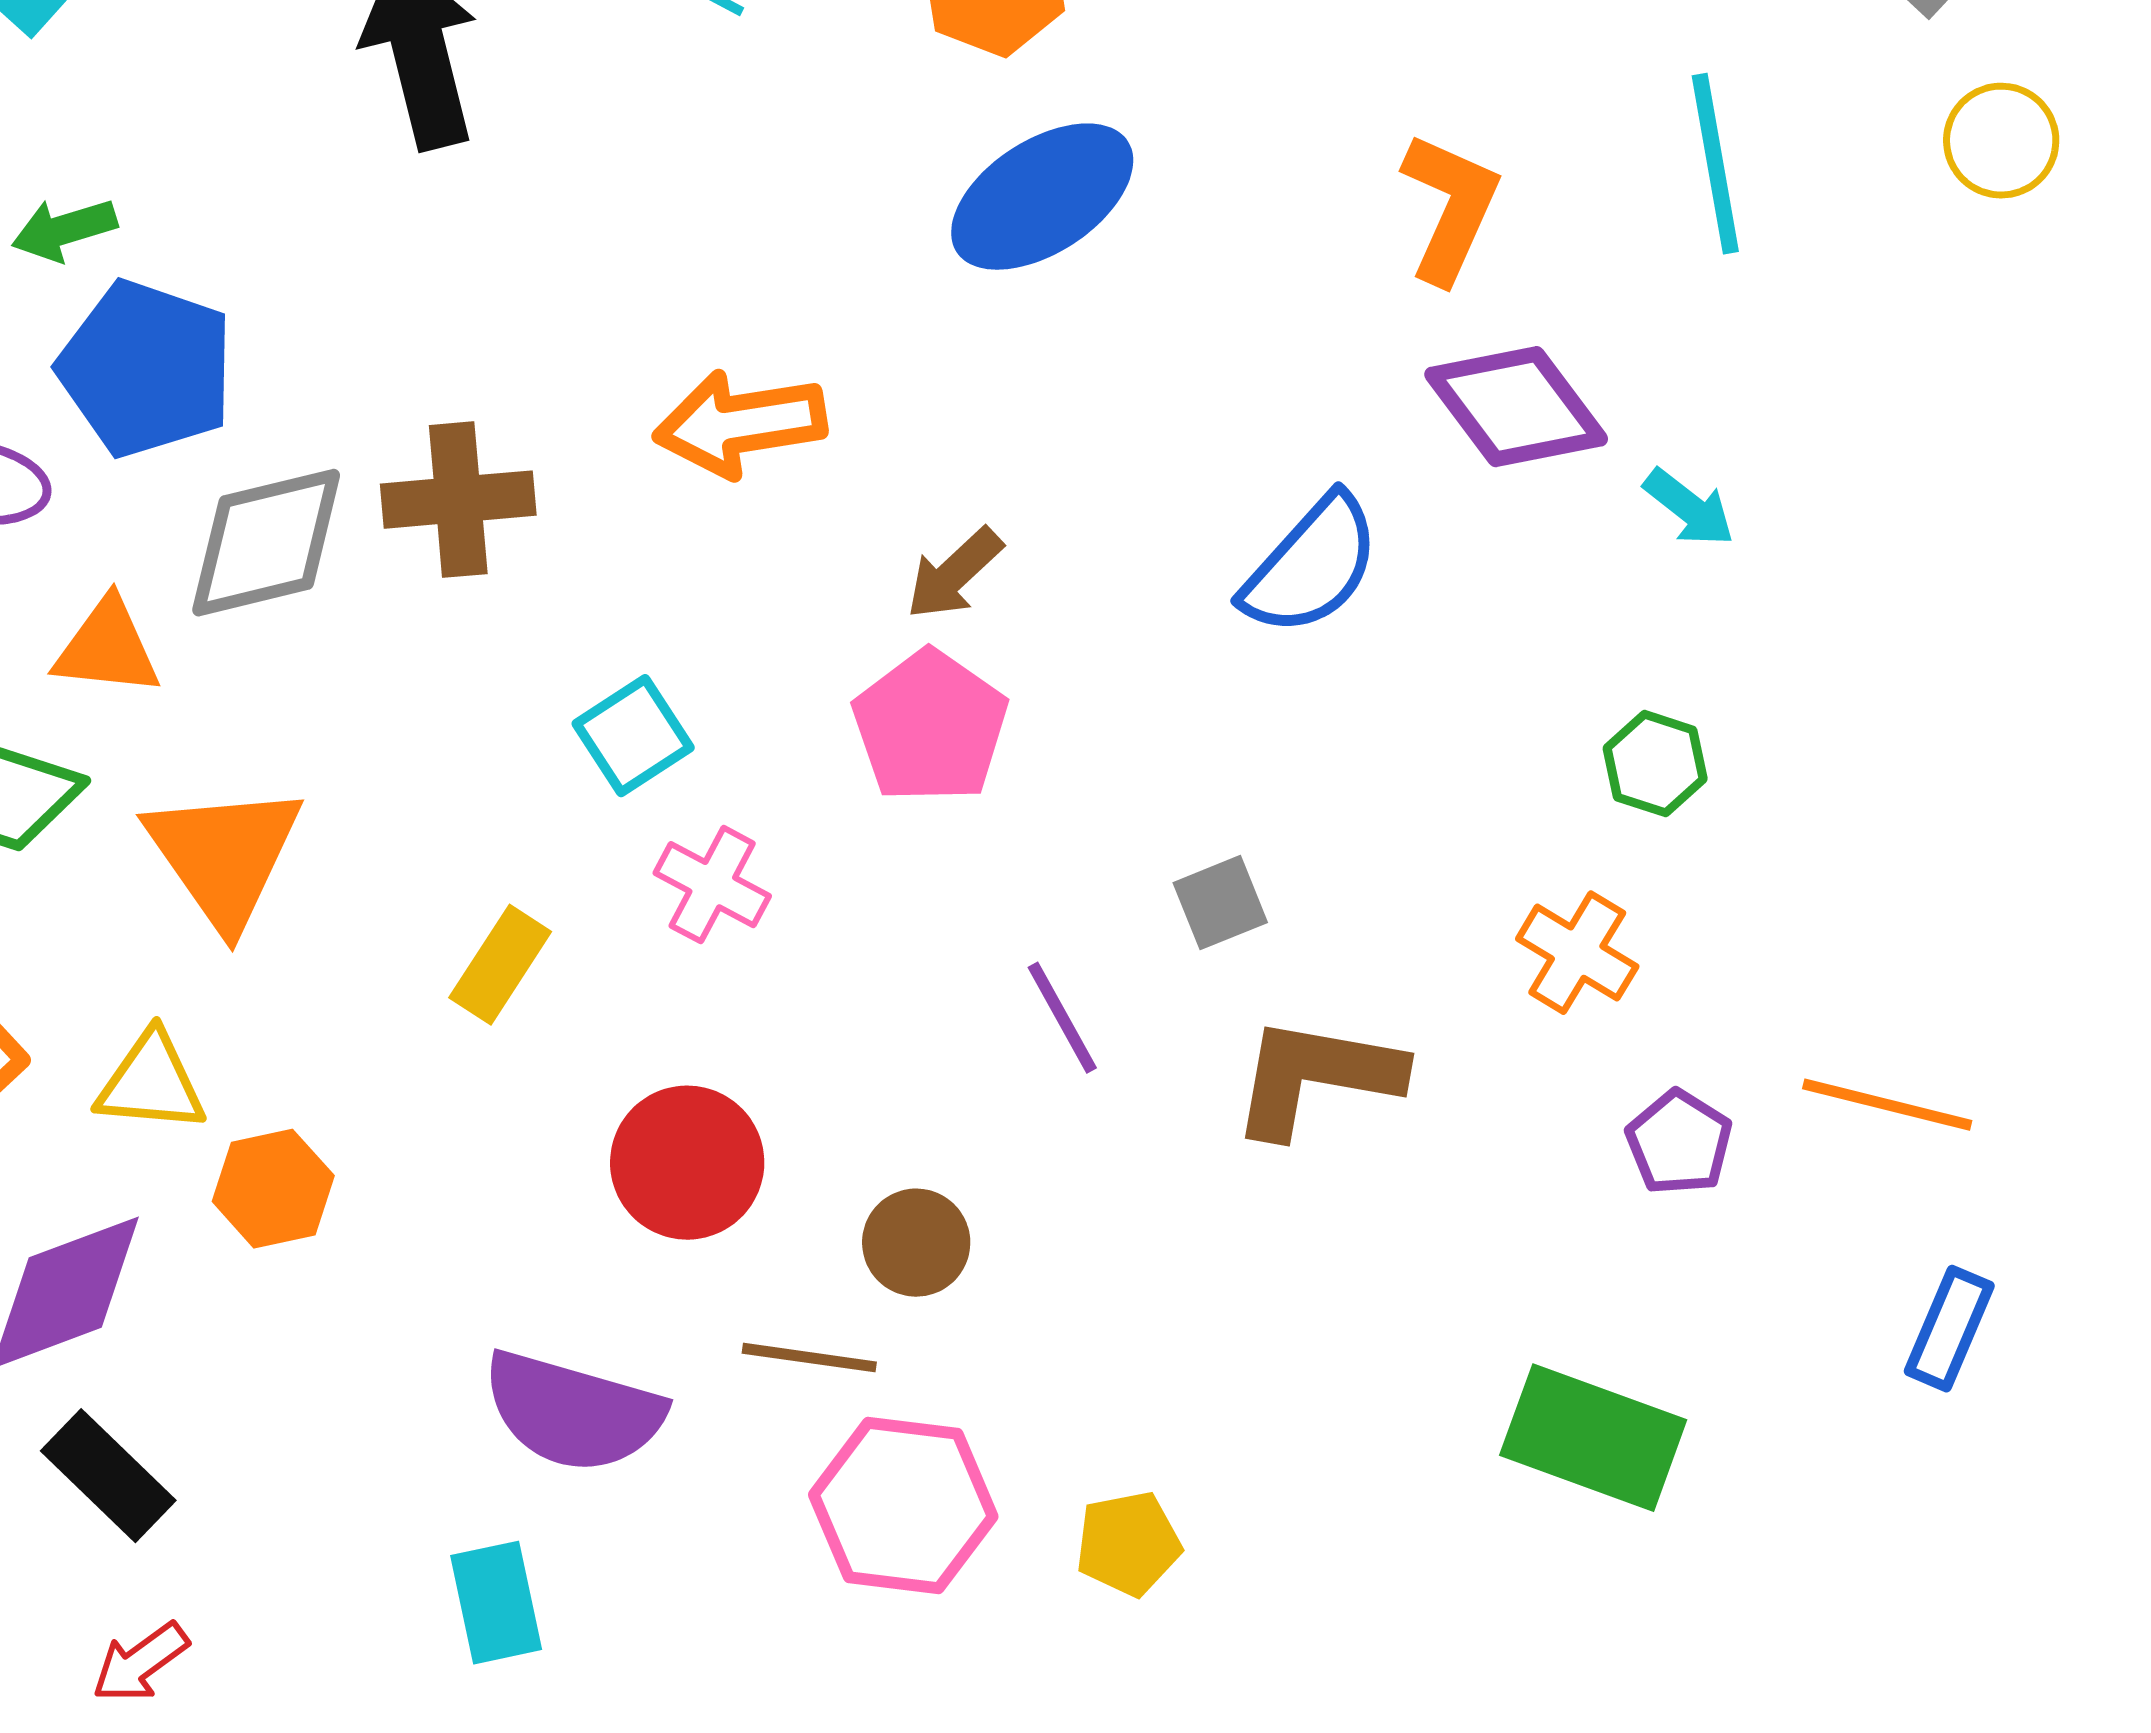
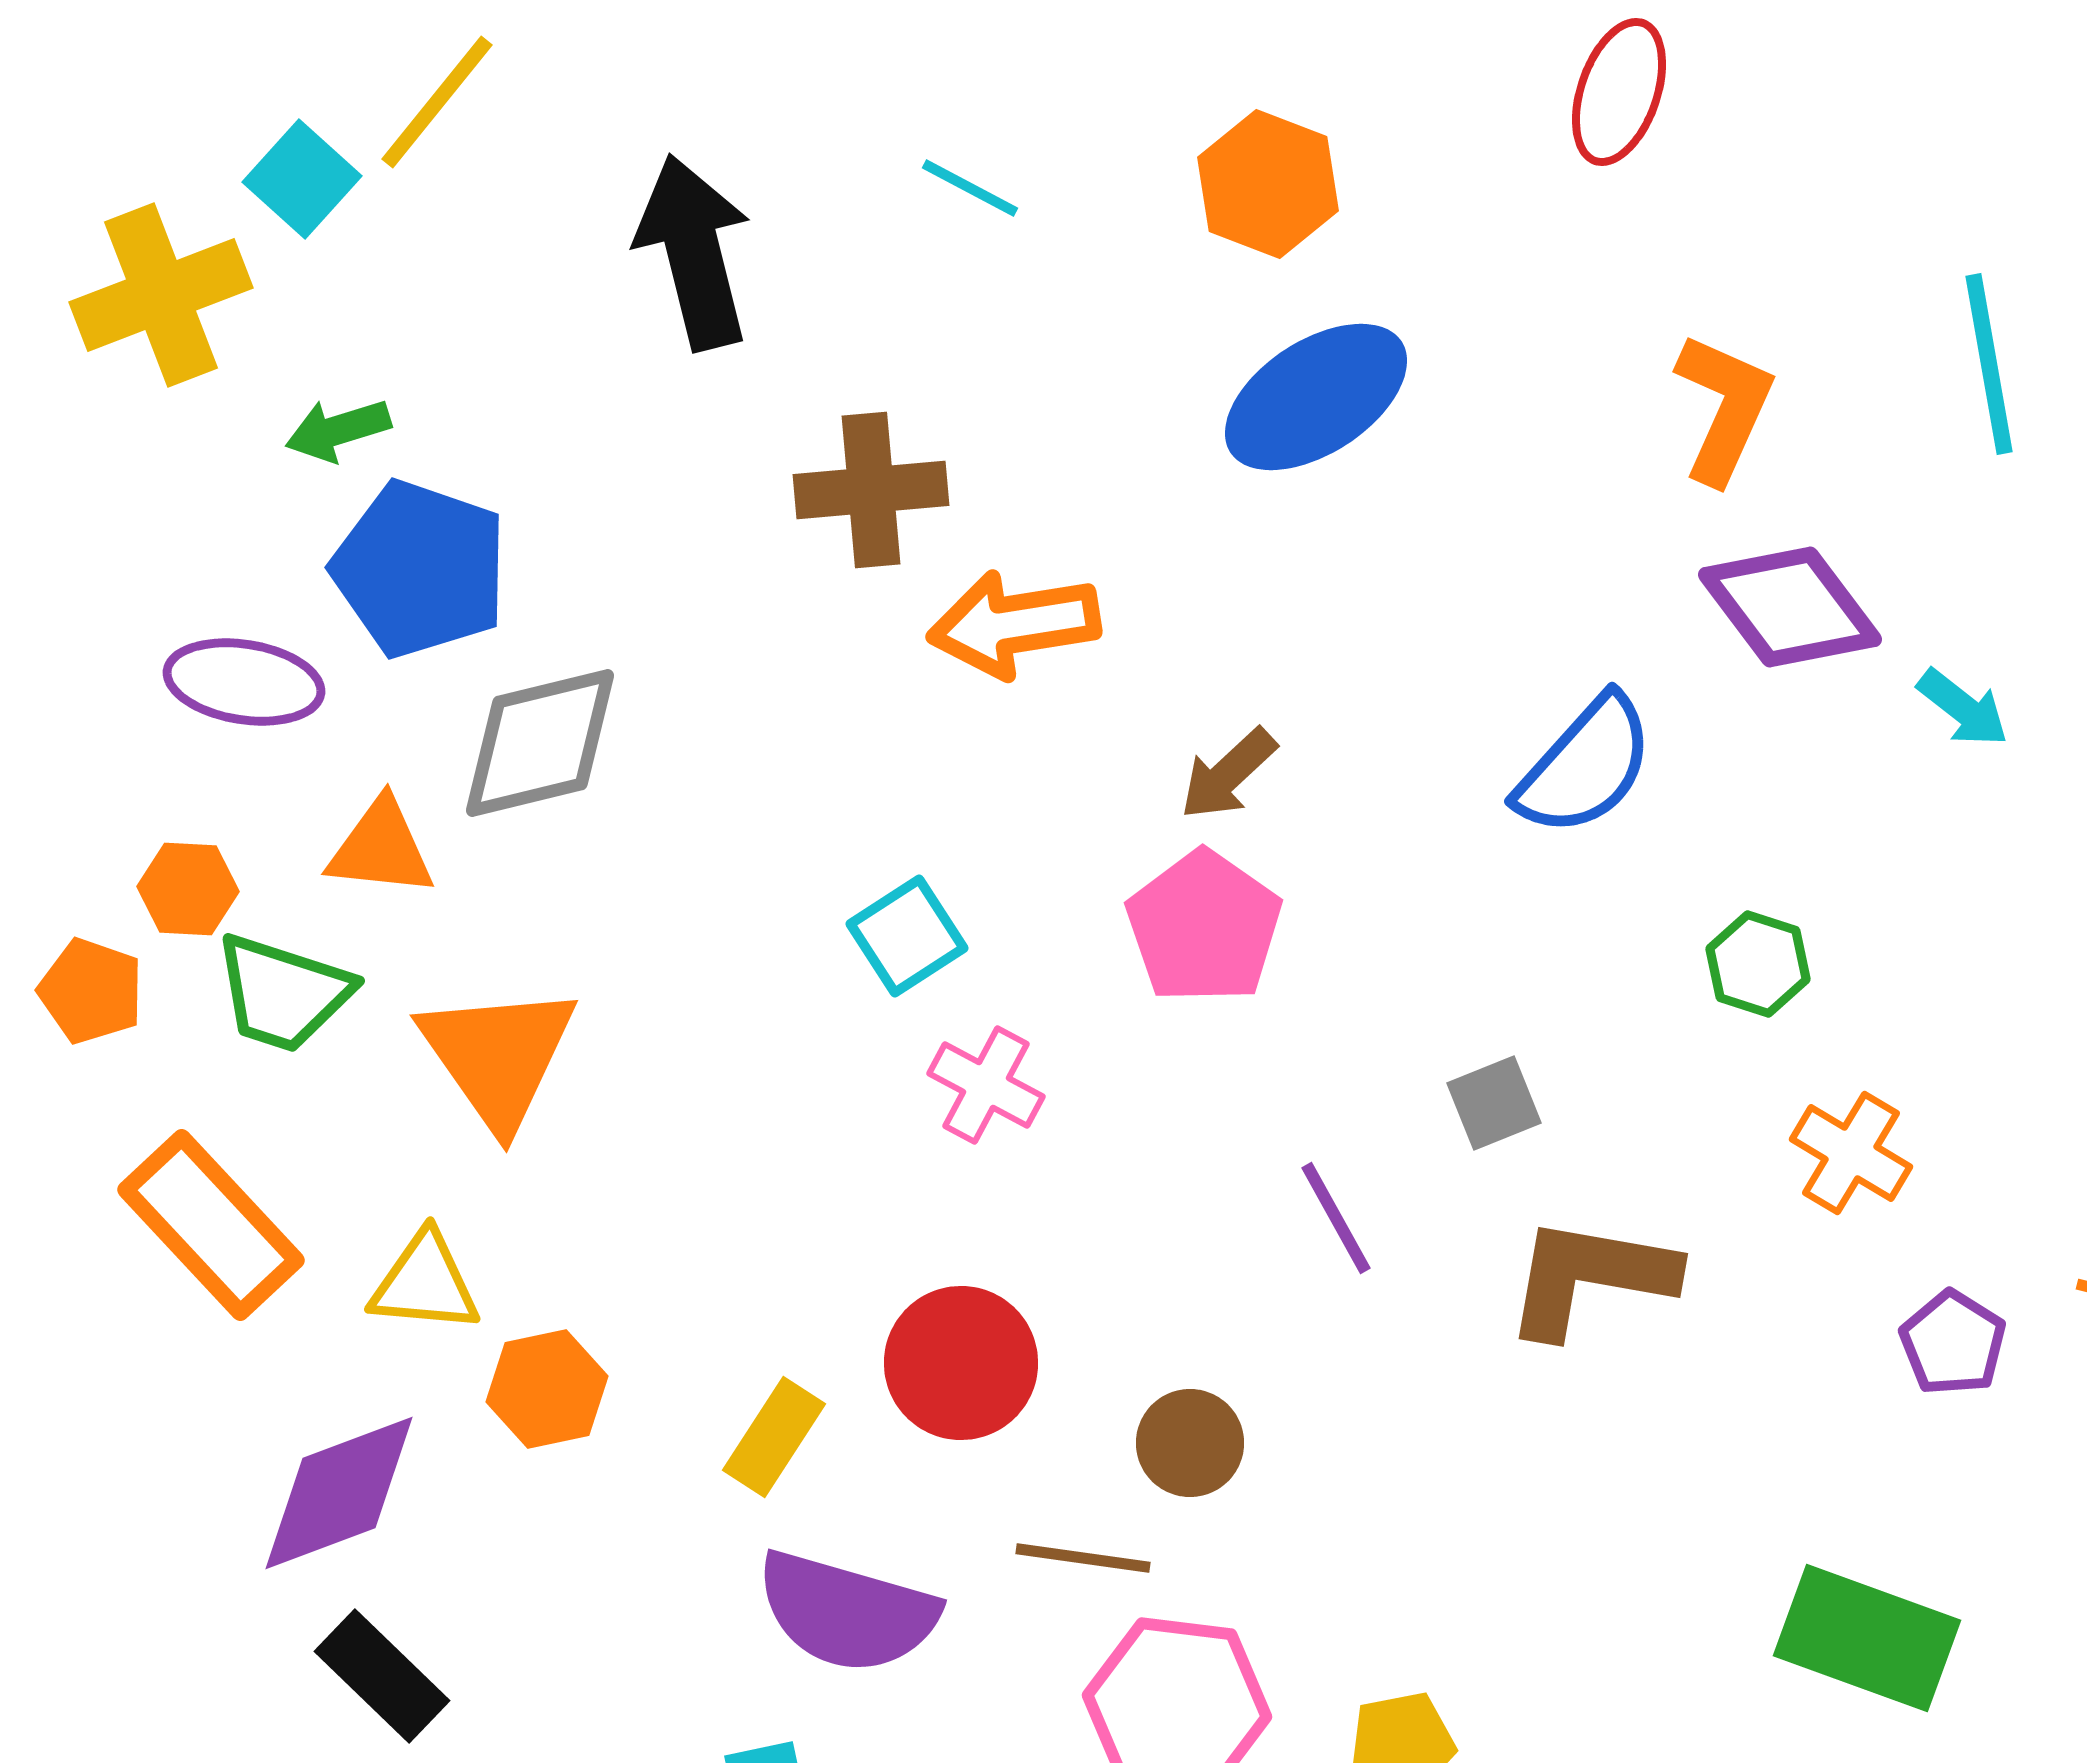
brown cross: (458, 500) -> (871, 490), moved
green hexagon: (1655, 764) -> (1758, 964), moved
yellow rectangle: (500, 965) -> (774, 1437), moved

